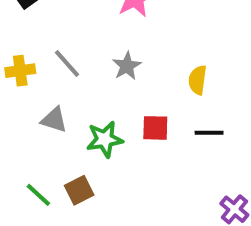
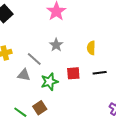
gray line: (67, 64) -> (34, 59), moved

